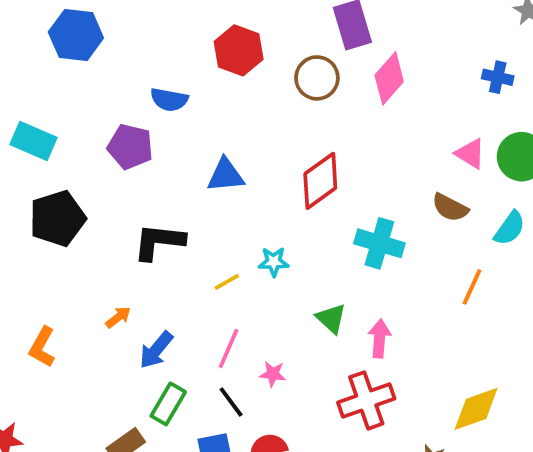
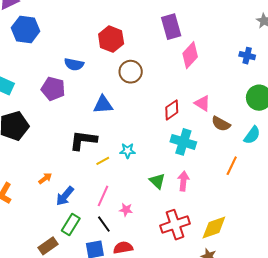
brown circle: (317, 78) -> (131, 72), moved
pink triangle: (470, 154) -> (202, 103), moved
red diamond: (320, 181) -> (172, 110), moved, size x0.7
black L-shape: (159, 242) -> (83, 140), moved
pink arrow: (379, 338) -> (183, 181), moved
yellow diamond: (476, 409) -> (214, 228), moved

